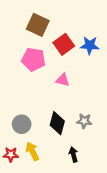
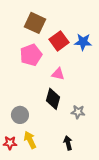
pink pentagon: (33, 59) -> (31, 55), turned -30
black diamond: (57, 123) -> (53, 99), moved

